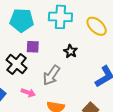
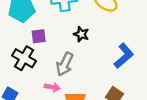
pink arrow: (28, 93) -> (52, 87), moved

